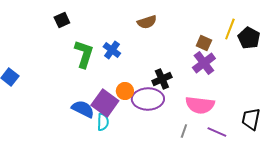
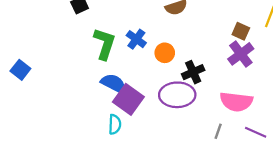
orange circle: (125, 91) -> (165, 53), moved
blue semicircle: (83, 109) -> (114, 83), moved
cyan semicircle: (103, 122) -> (115, 124), moved

